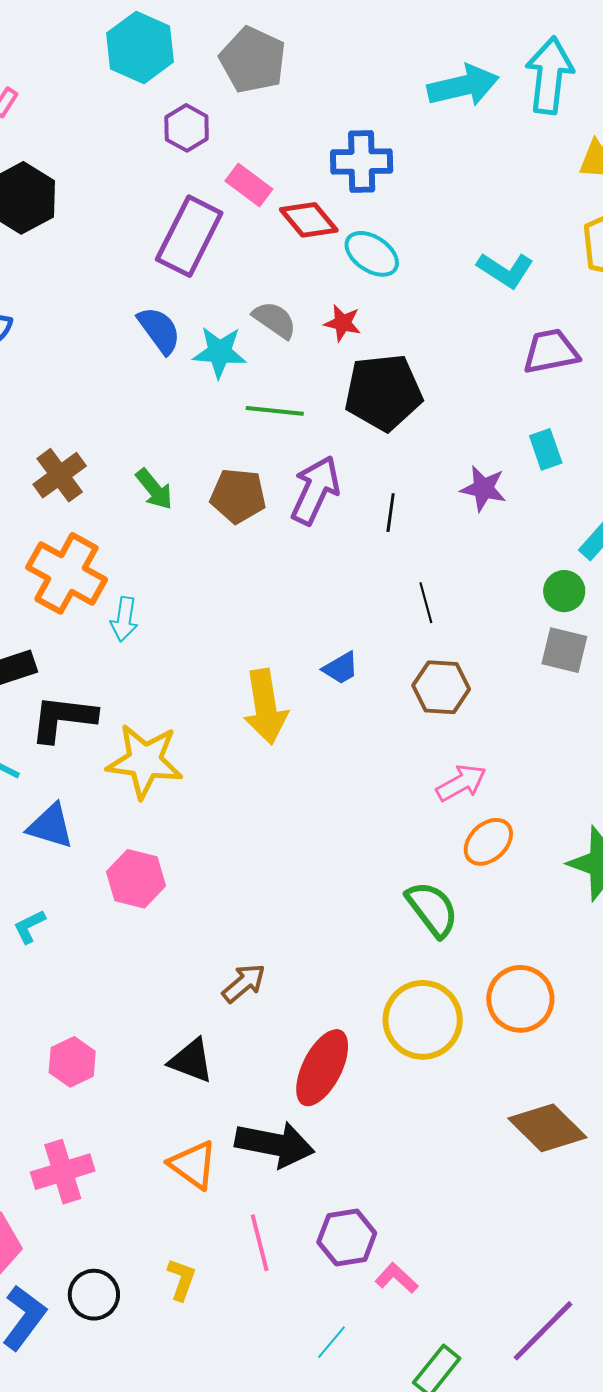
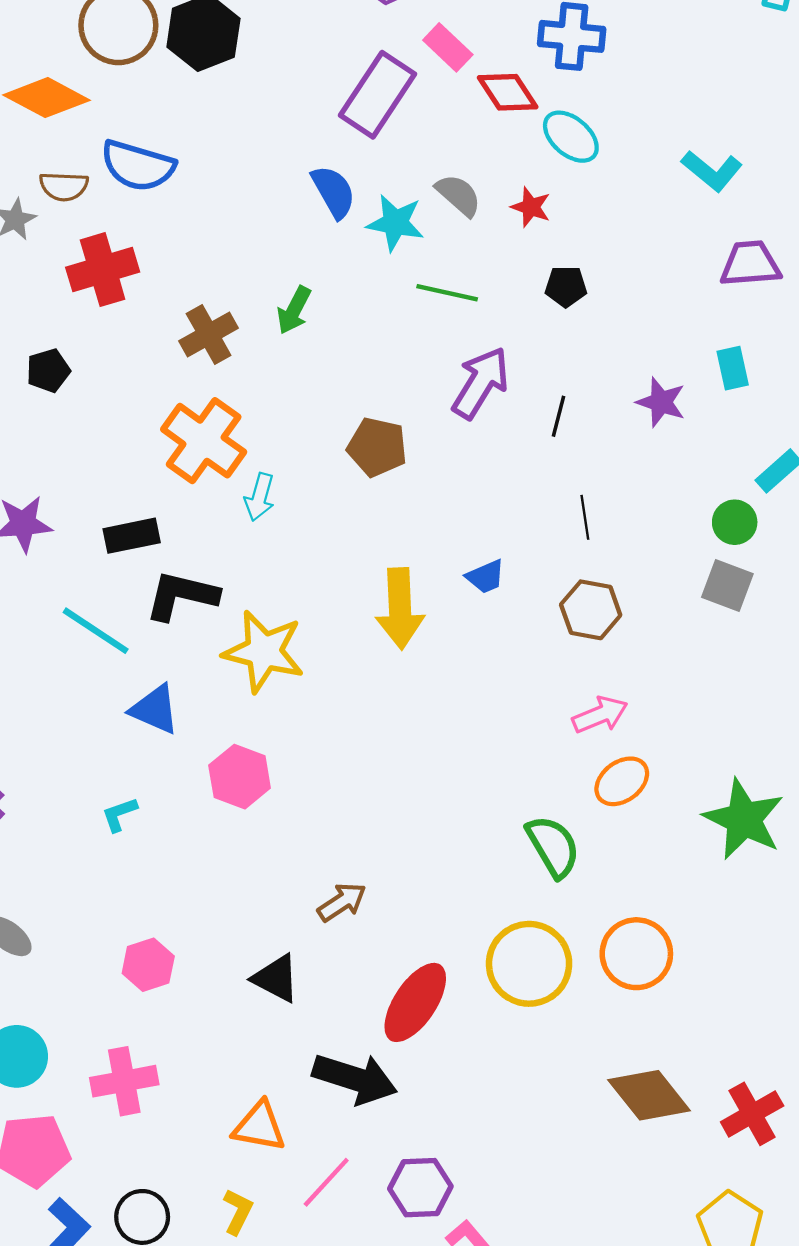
black pentagon: (383, 392) -> (566, 286), size x0.5
green arrow: (154, 489) -> (294, 310), moved, turned 60
brown pentagon: (238, 496) -> (377, 447), moved
orange triangle: (193, 1165) -> (259, 1126), moved, turned -32
pink line: (260, 1243) -> (326, 1182), turned 50

